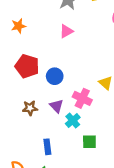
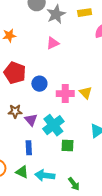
pink cross: (82, 98) -> (65, 94), moved, turned -30
purple triangle: (56, 106) -> (31, 120), moved
cyan cross: (73, 121) -> (53, 125), size x1.5

